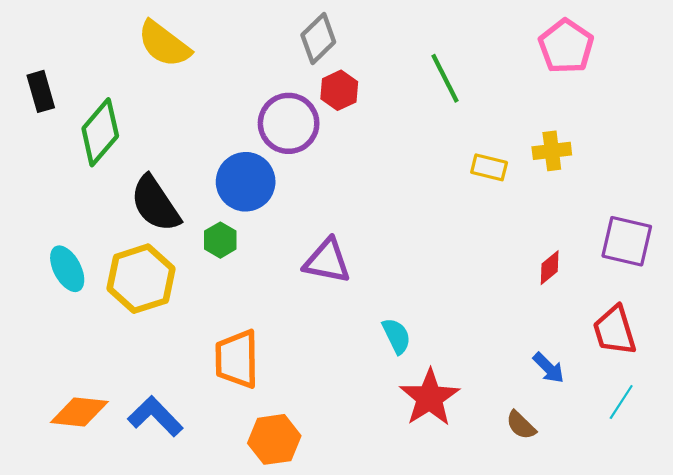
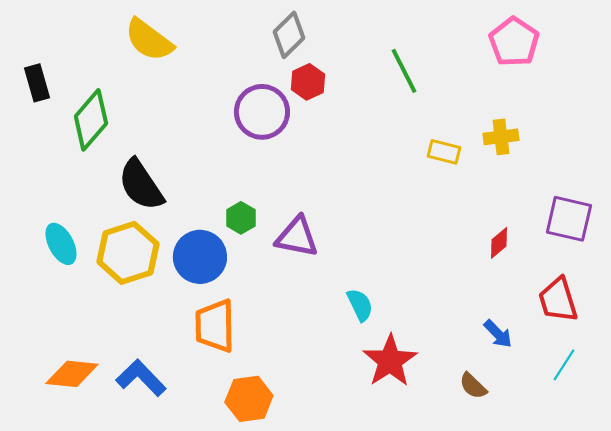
blue circle: (246, 182) -> (200, 257), moved
green hexagon: (220, 240) -> (241, 218), moved

